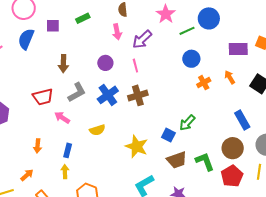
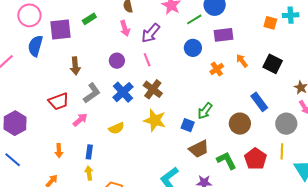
purple square: (53, 26) -> (60, 30), size x1.6
purple rectangle: (238, 49) -> (223, 35), moved
blue circle: (191, 59) -> (193, 48), moved
brown cross: (138, 95) -> (153, 89), turned -30
pink arrow: (62, 118) -> (80, 120), turned 112
yellow star: (137, 147) -> (155, 120), moved
brown circle: (233, 148) -> (240, 124), moved
green L-shape: (205, 162) -> (226, 161), moved

